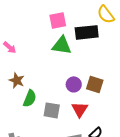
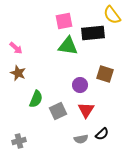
brown star: (17, 80) -> (18, 73), moved
brown square: (95, 84) -> (105, 74), moved
gray square: (52, 110) -> (58, 111), turned -36

